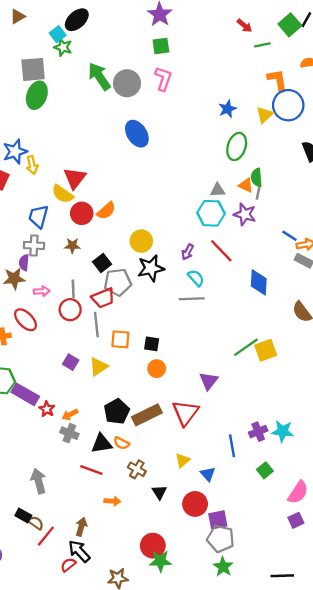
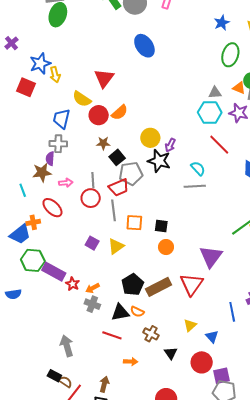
red triangle: (75, 178) -> (104, 78), moved
brown star: (72, 246) -> (103, 143), moved
purple arrow: (188, 252) -> (170, 145), moved
black star: (151, 268) -> (159, 161), turned 30
purple triangle: (209, 381) -> (211, 257), size x1.4

